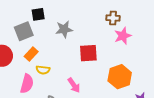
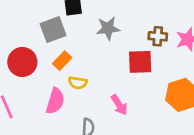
brown cross: (113, 18) -> (158, 36), moved

